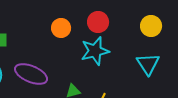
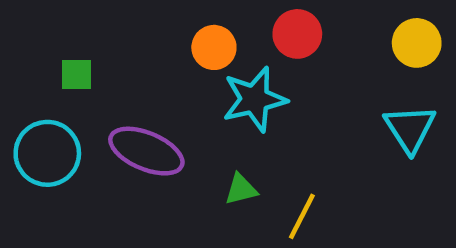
cyan star: (95, 51) -> (255, 99), moved

